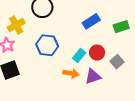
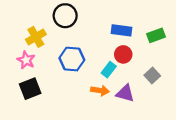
blue rectangle: (91, 21) -> (122, 30), turned 42
red circle: (97, 53) -> (123, 54), moved
purple triangle: (93, 76) -> (125, 93), turned 36

